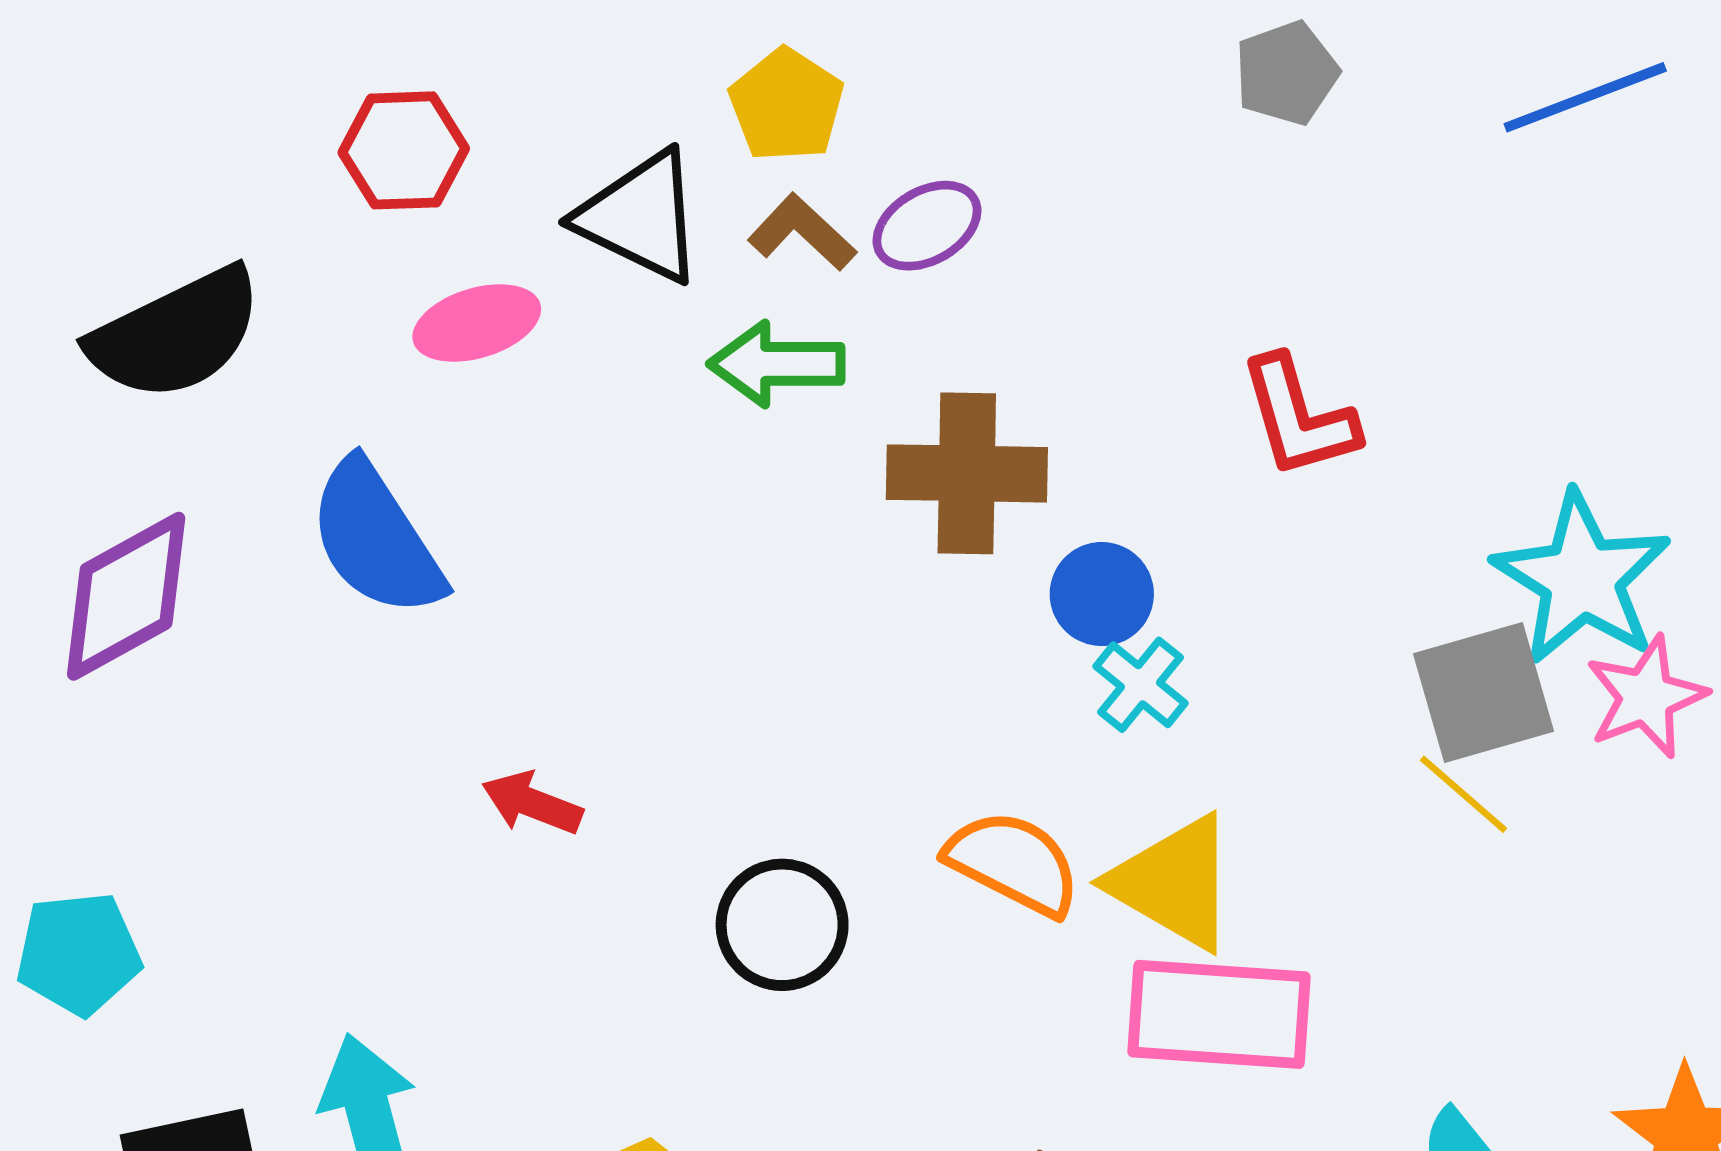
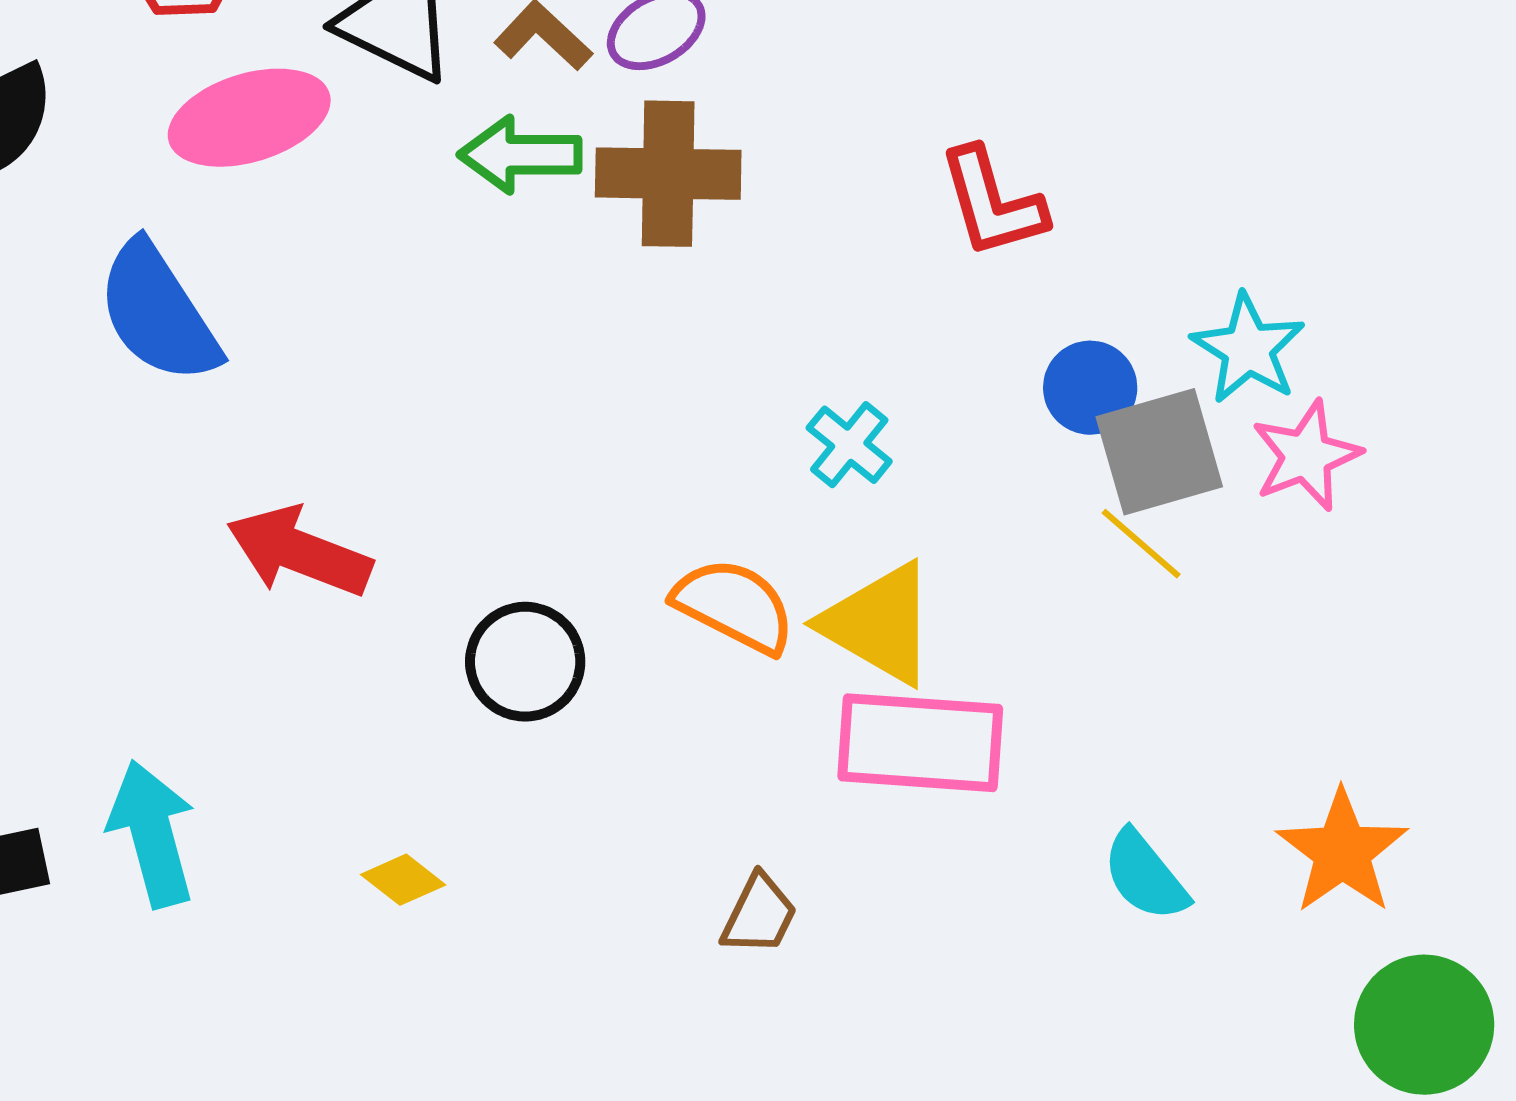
pink ellipse: (477, 323) -> (249, 118), size x1.4
brown cross: (967, 473) -> (668, 174), moved
cyan star: (1582, 579) -> (1248, 349), size x0.7
blue circle: (1102, 594) -> (1090, 388), moved
red arrow: (532, 803) -> (299, 552), size x1.6

